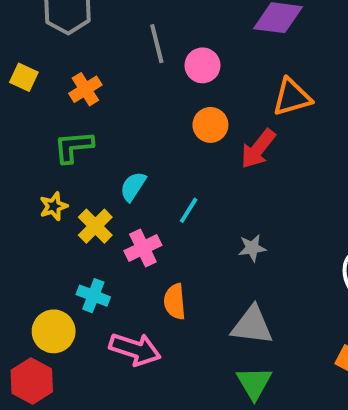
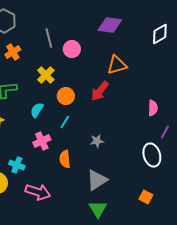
orange cross: (85, 89) -> (13, 52), moved
orange circle: (210, 125) -> (66, 96), moved
yellow cross: (95, 226) -> (46, 75), moved
orange semicircle: (175, 302) -> (65, 159), moved
gray triangle: (252, 325) -> (97, 180), turned -40

